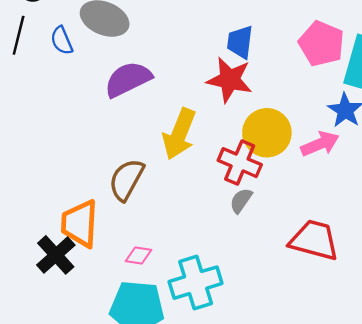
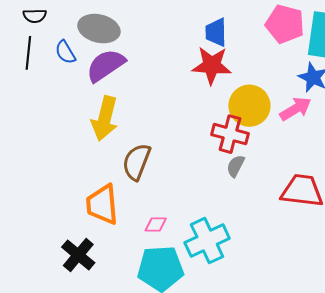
purple semicircle: (128, 79) -> (106, 65), moved
yellow arrow: (179, 134) -> (105, 118), moved
black cross: (56, 255) -> (78, 255), moved

